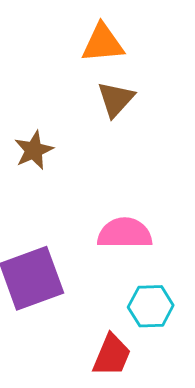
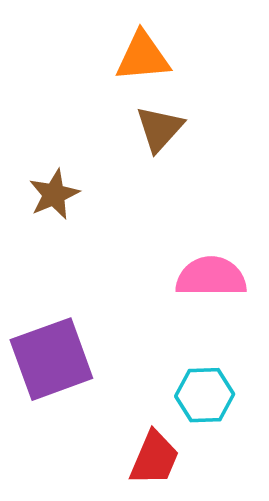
pink semicircle: (125, 233) -> (211, 277), moved

